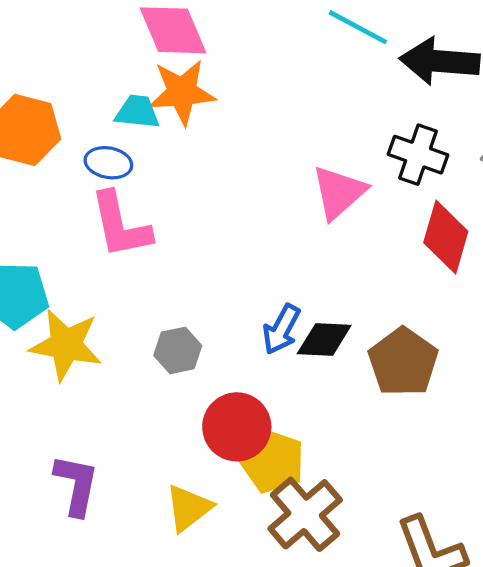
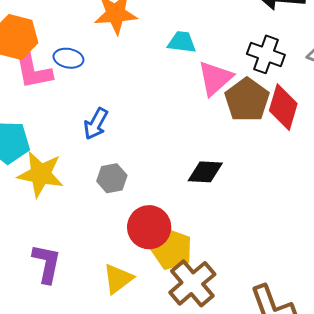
cyan trapezoid: (137, 112) -> (182, 42), moved
pink L-shape: (120, 225) -> (32, 68), moved
blue arrow: (281, 329) -> (96, 124), moved
brown pentagon: (403, 362) -> (247, 100), moved

